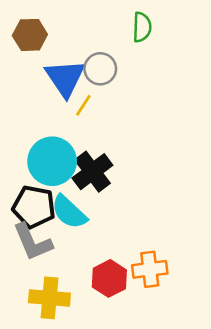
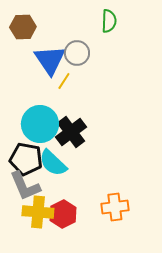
red hexagon: (109, 278) -> (63, 214), moved
yellow cross: (49, 298) -> (38, 212), moved

